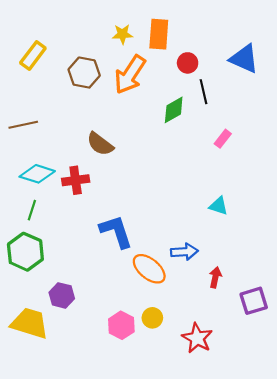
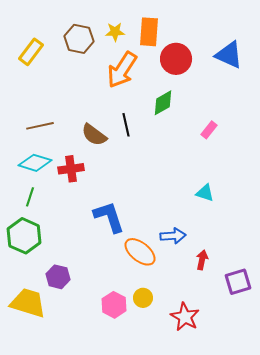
red circle: (188, 63) -> (176, 59), size x1.6
brown hexagon: (84, 73) -> (79, 39), moved
black line: (204, 92) -> (126, 125), moved
brown line: (23, 125) -> (40, 126), moved

